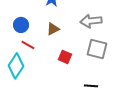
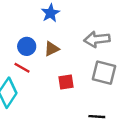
blue circle: (21, 25) -> (27, 46), moved
red square: (65, 57) -> (66, 82), turned -32

